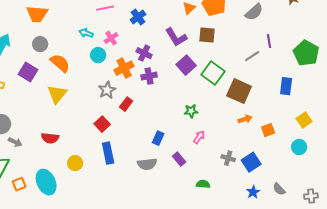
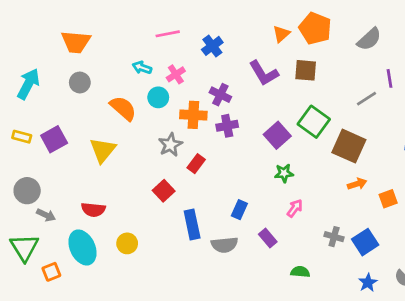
orange semicircle: (60, 63) -> (123, 108), moved
purple square: (186, 65) -> (277, 135), moved
orange cross: (124, 68) -> (193, 115), turned 30
purple square: (28, 72) -> (54, 139), moved, turned 30
blue rectangle: (108, 153) -> (192, 224), moved
cyan ellipse: (46, 182) -> (82, 247), moved

